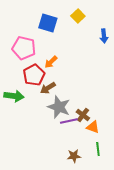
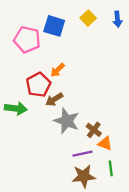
blue arrow: (104, 36) -> (117, 19), moved
pink pentagon: (24, 48) -> (27, 40), moved
purple line: (69, 121) -> (82, 154), moved
brown star: (74, 156) -> (84, 176), size x1.5

